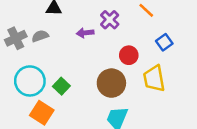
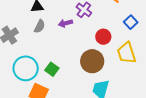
gray semicircle: (40, 36) -> (40, 26), moved, turned 144

